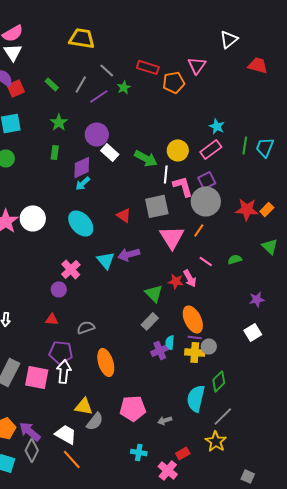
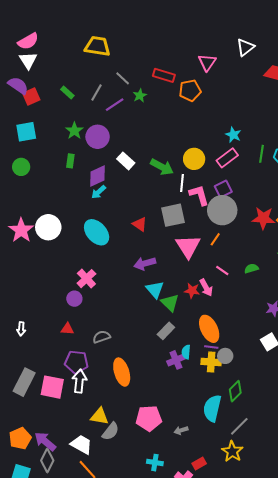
pink triangle: (197, 65) -> (207, 62), moved
purple circle: (97, 134) -> (98, 137), moved
cyan triangle: (106, 260) -> (155, 290), moved

